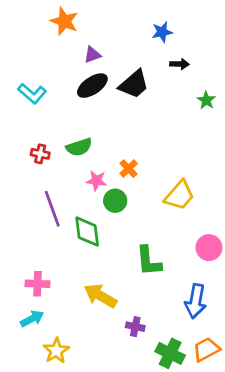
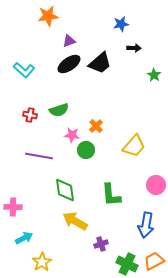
orange star: (64, 21) -> (48, 16), turned -30
purple line: (52, 209) -> (39, 156), turned -60
green diamond: (87, 232) -> (65, 190), moved
pink cross: (37, 284) -> (13, 207), moved
purple cross: (135, 327) -> (101, 244), turned -32

